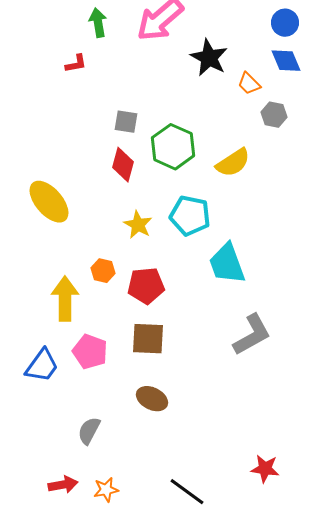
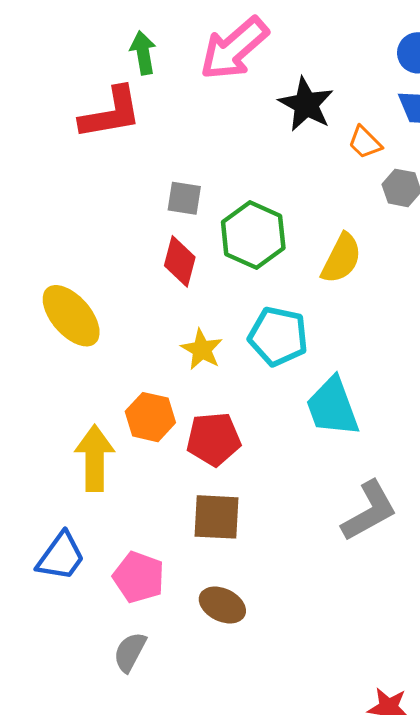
red L-shape: (76, 64) -> (111, 113), size x2.0
yellow semicircle: (233, 163) -> (341, 258), turned -30
orange hexagon: (103, 271) -> (150, 417), size x1.4
pink pentagon: (90, 352) -> (139, 577), moved

